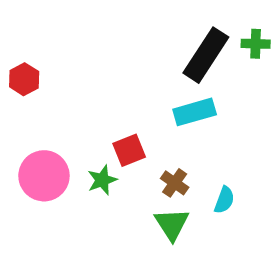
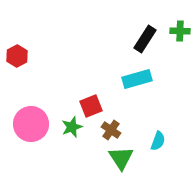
black rectangle: (206, 55) -> (145, 39), size x0.7
brown cross: (175, 183) -> (111, 130), moved

